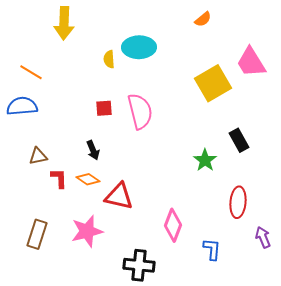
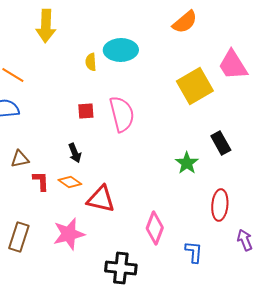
orange semicircle: (203, 19) -> (185, 22), size x1.5

